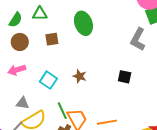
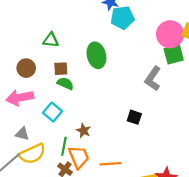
green semicircle: (16, 20) -> (65, 83), moved, turned -105
pink arrow: (17, 70) -> (20, 98), size x1.4
brown star: (80, 76) -> (84, 131), moved
green line: (62, 111) -> (64, 146), turned 30

